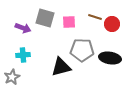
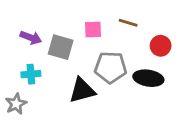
gray square: (45, 18) -> (61, 47), moved
red circle: (112, 24) -> (161, 46), moved

